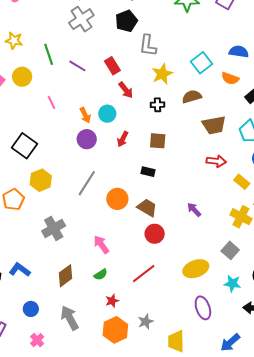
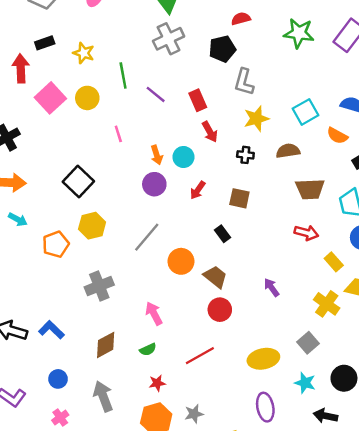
black rectangle: (148, 172) -> (223, 234), turned 32

